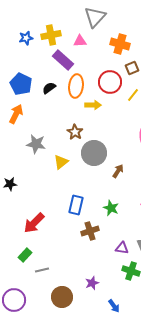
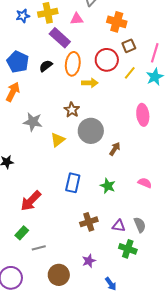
brown cross: (90, 231) -> (89, 222), moved

